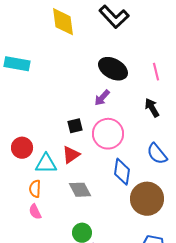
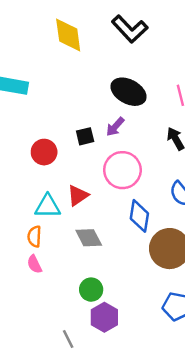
black square: (75, 126) -> (85, 136), moved
red circle: (22, 148) -> (44, 152), moved

